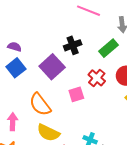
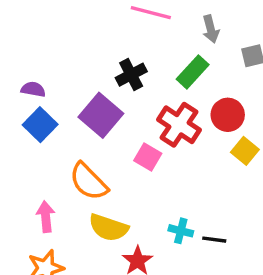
red cross: (97, 78) -> (179, 125), size x1.4
pink square: (76, 94) -> (148, 157), turned -35

